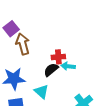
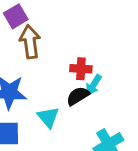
cyan arrow: (68, 66) -> (94, 85), turned -72
black semicircle: (51, 70) -> (78, 96), moved

